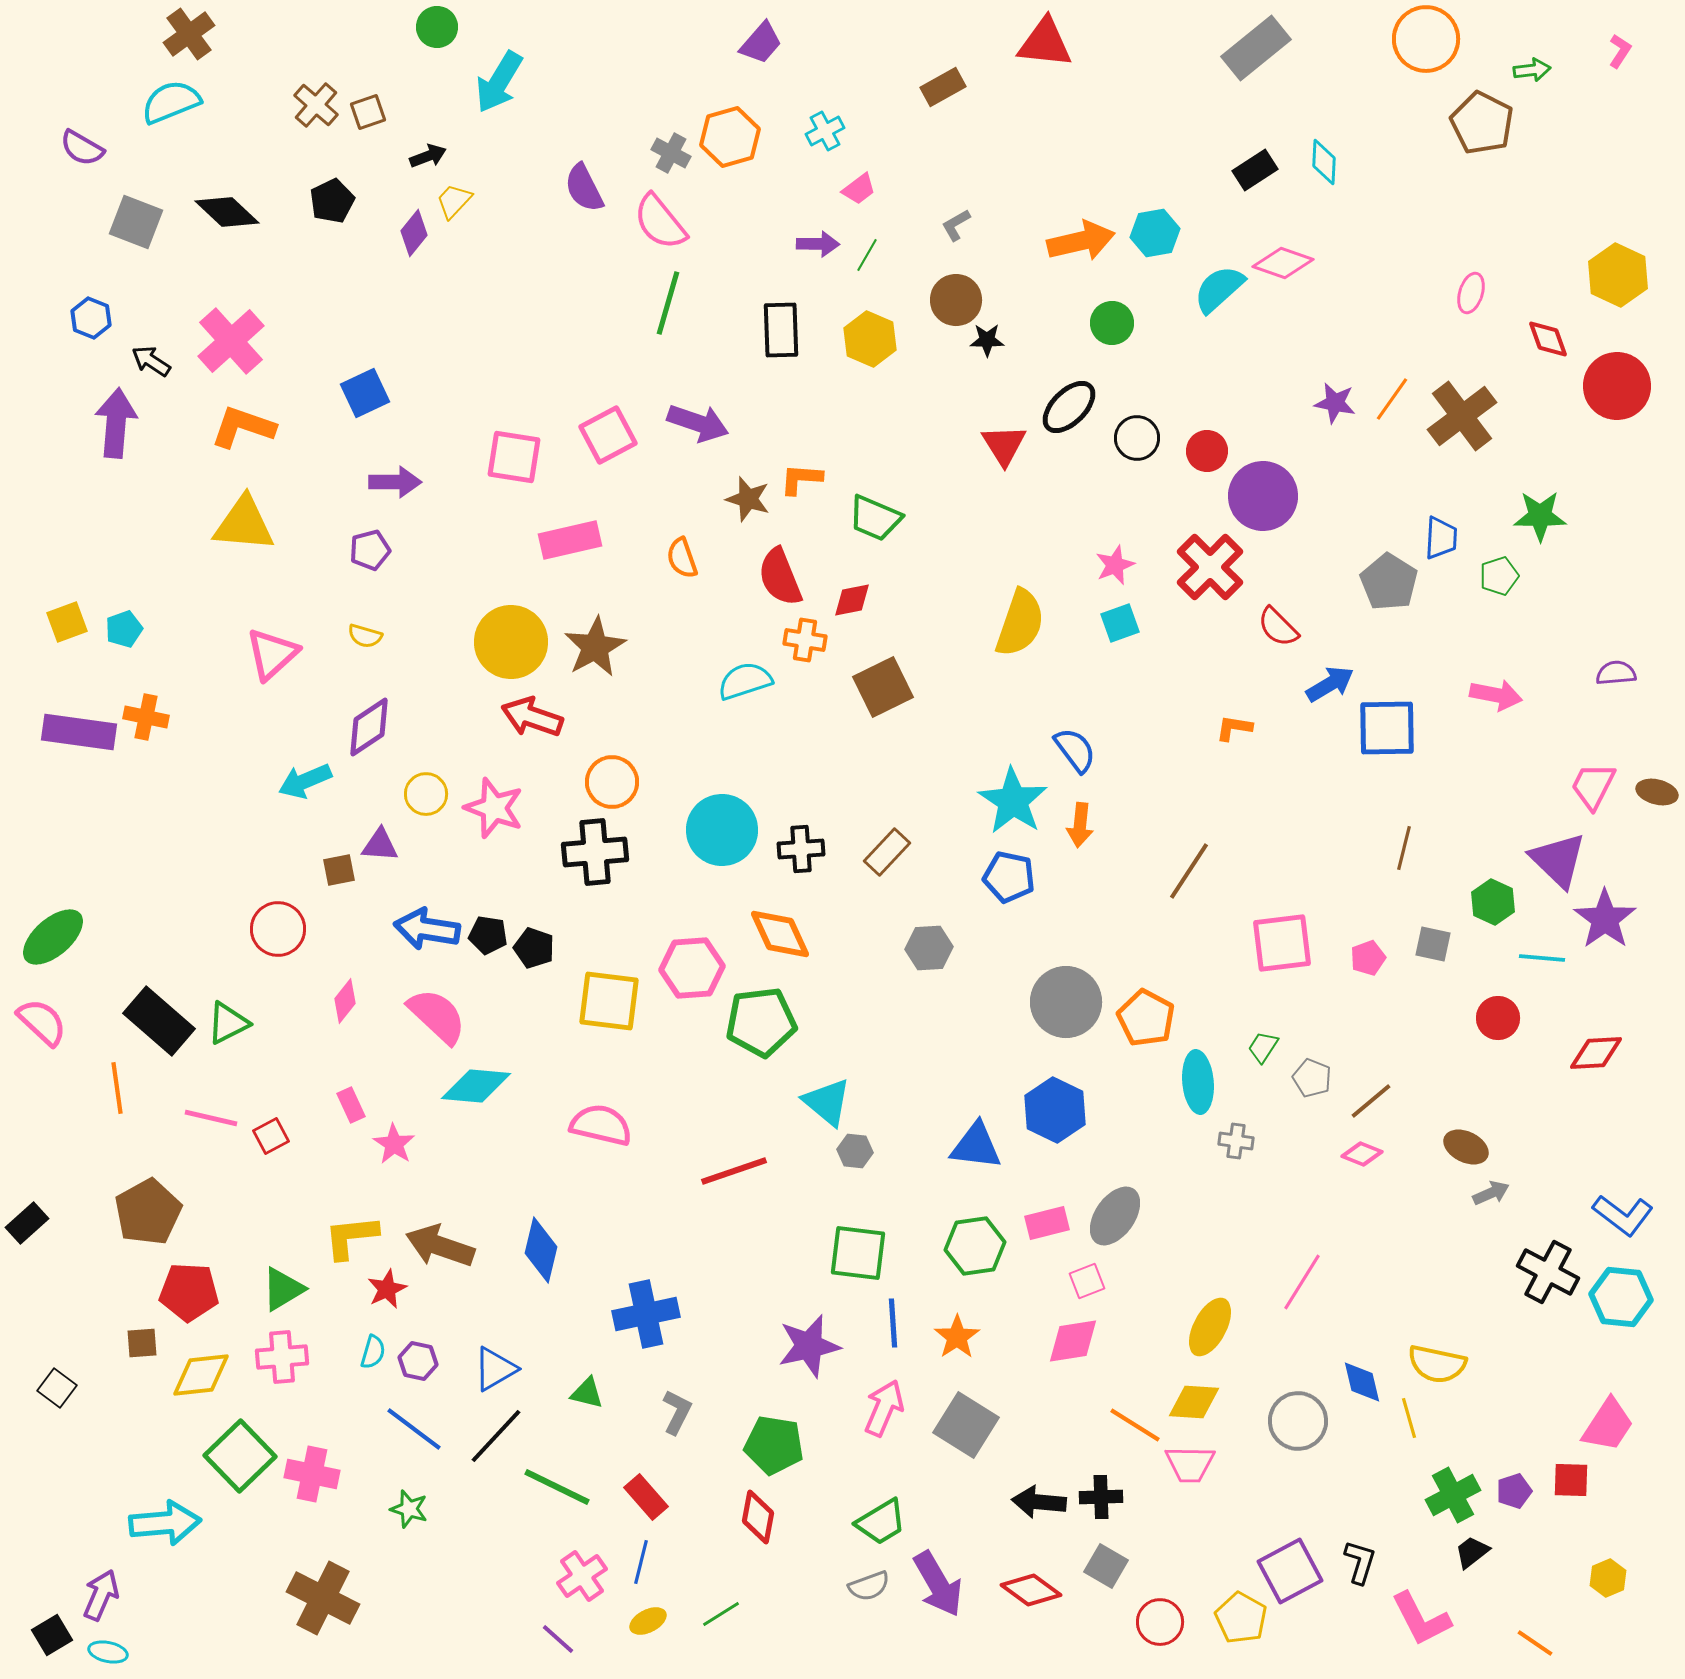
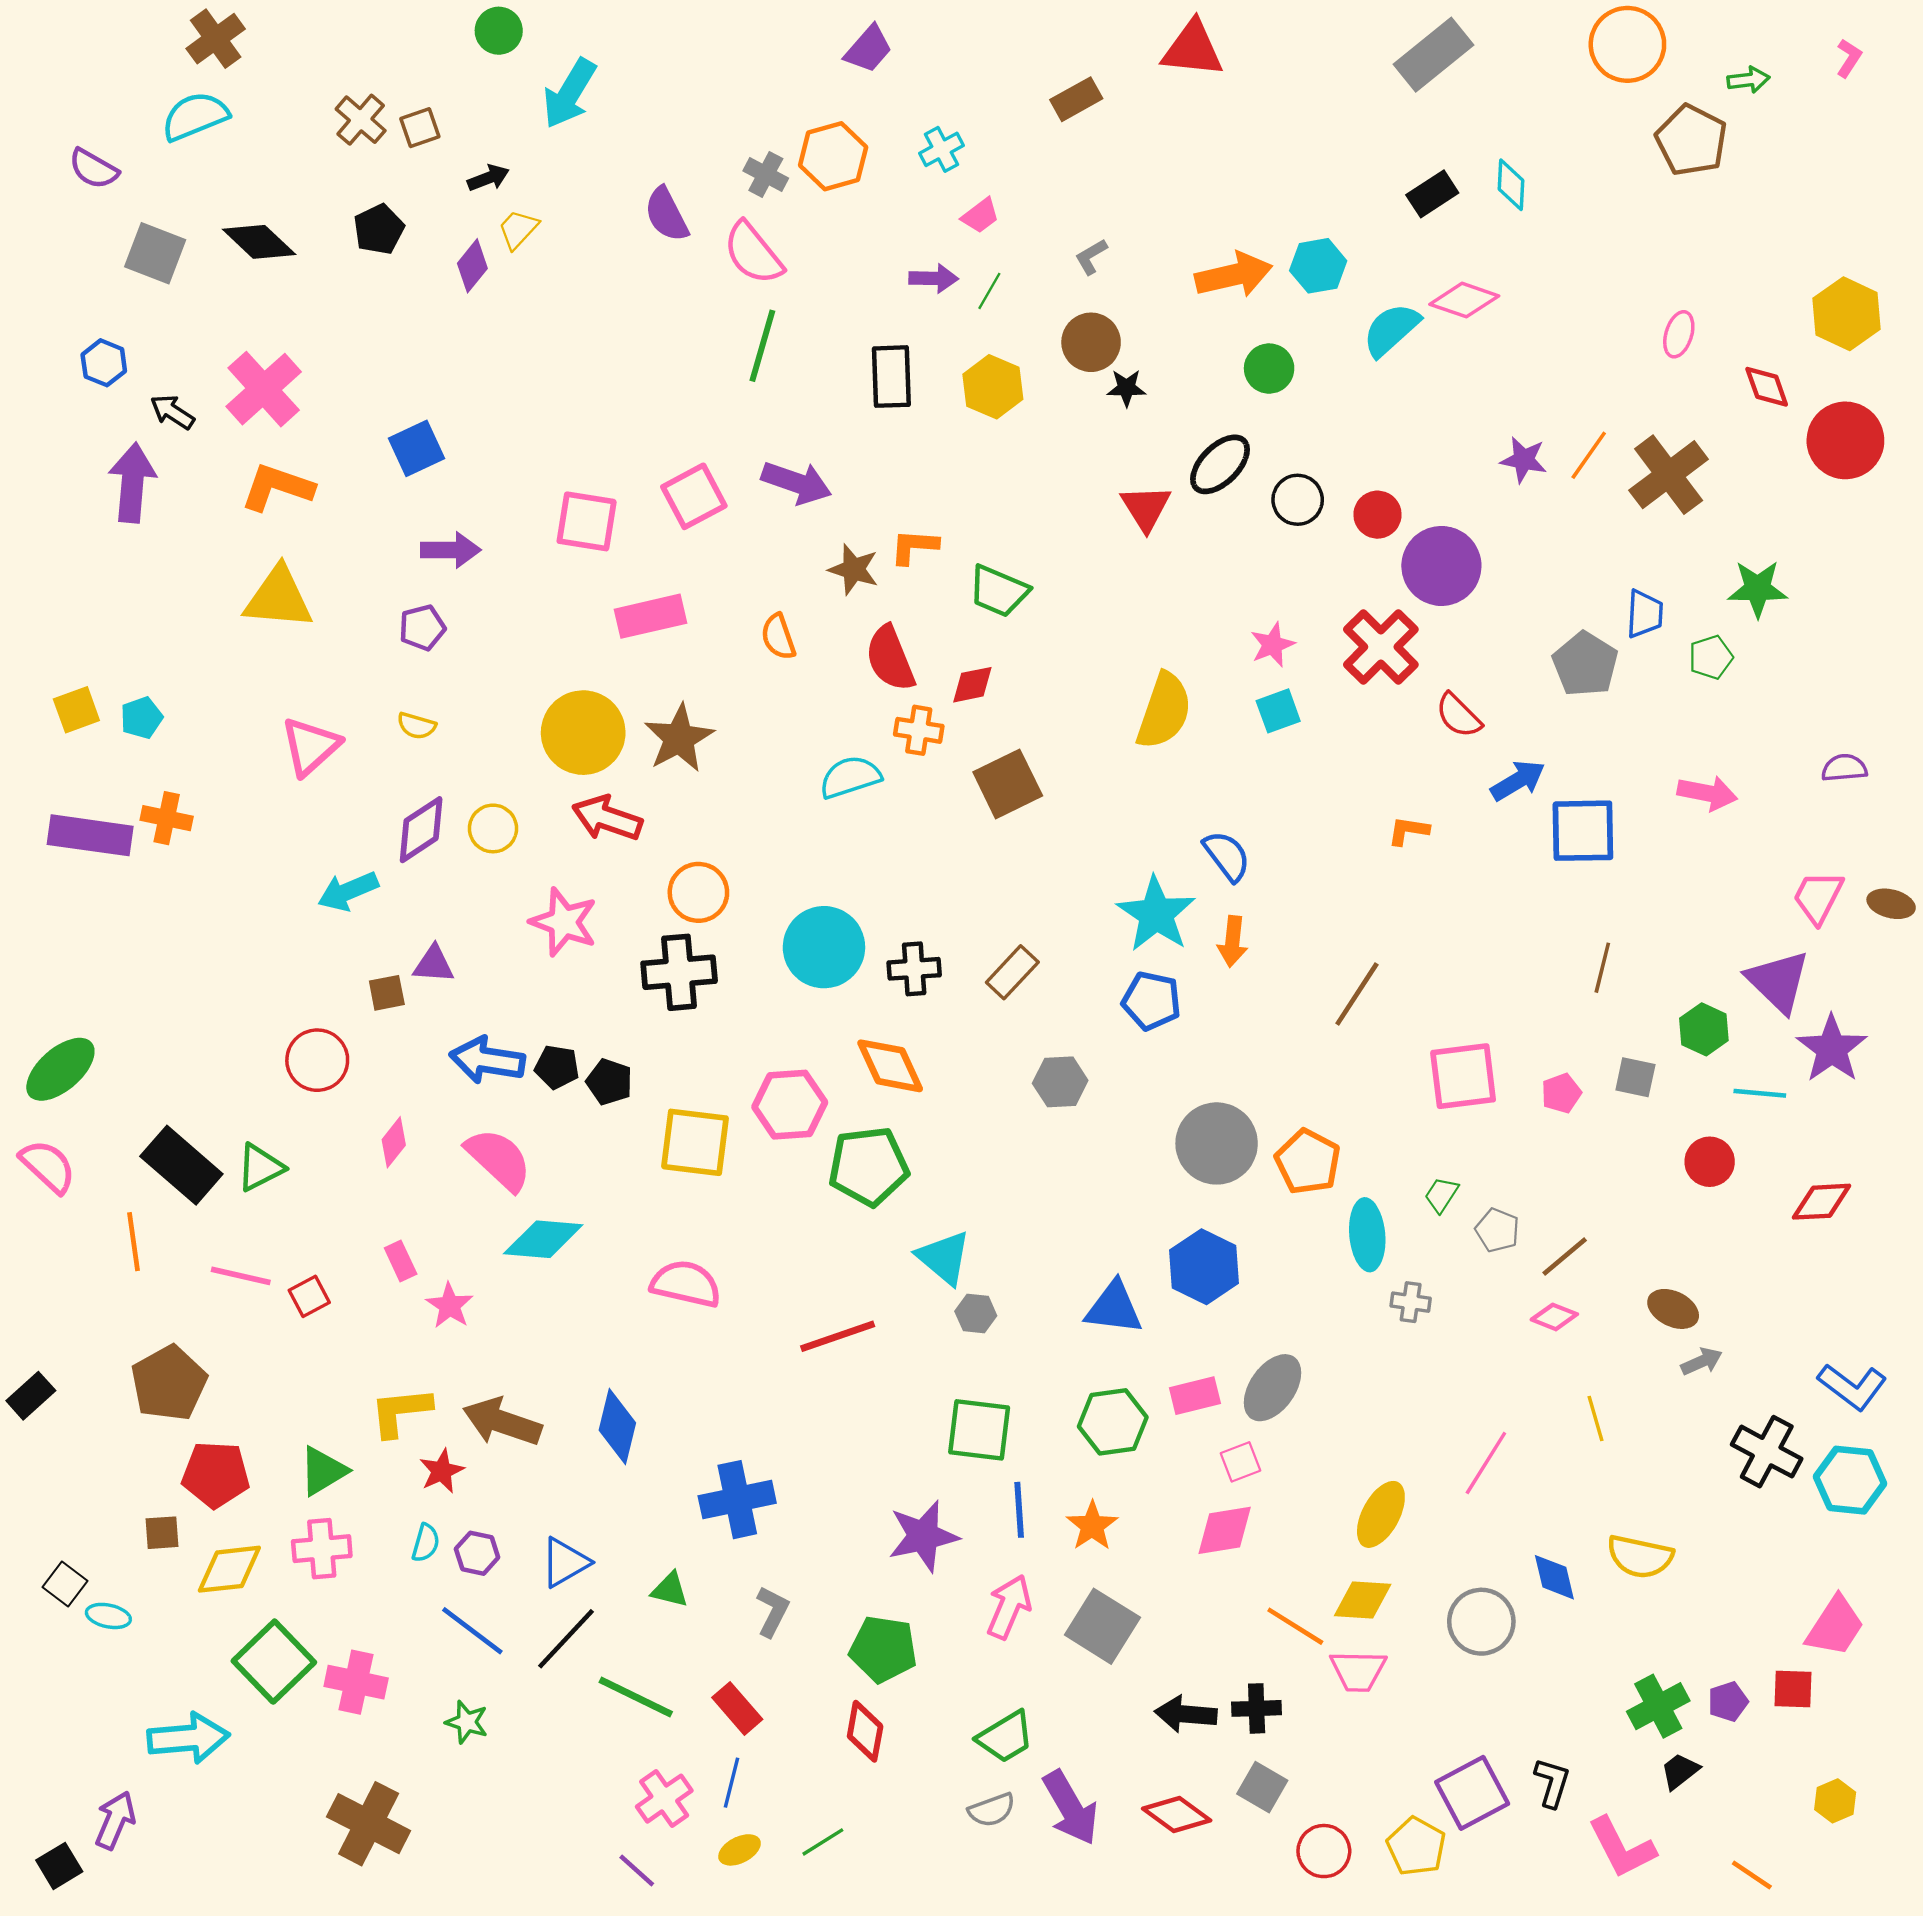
yellow circle: (426, 794) -> (493, 828), moved
yellow line: (1409, 1418) -> (1595, 1419), moved
cyan ellipse: (108, 1652) -> (108, 1616), moved

